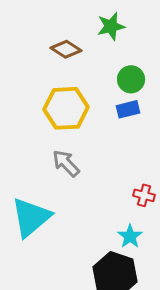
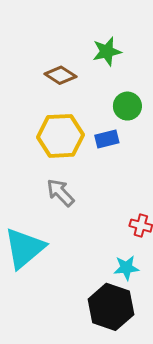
blue rectangle: (128, 109) -> (107, 139), moved
cyan star: (130, 236) -> (126, 268), turned 30

